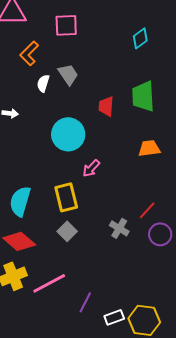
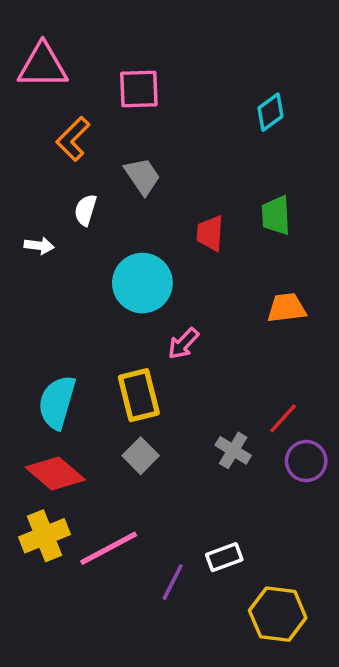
white semicircle: (43, 83) -> (85, 210), moved
green trapezoid: (143, 96) -> (276, 215), size x0.7
white rectangle: (114, 317) -> (224, 557), moved

